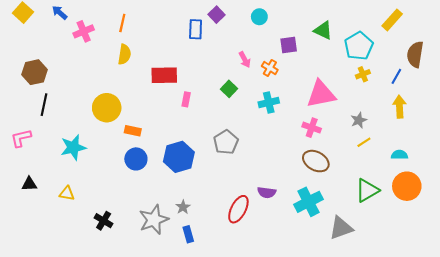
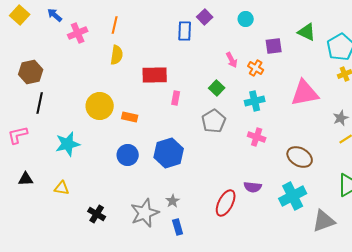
pink cross: (312, 128) -> (257, 137), moved
orange rectangle: (133, 131) -> (130, 117), moved
gray pentagon: (226, 142) -> (214, 121), moved

